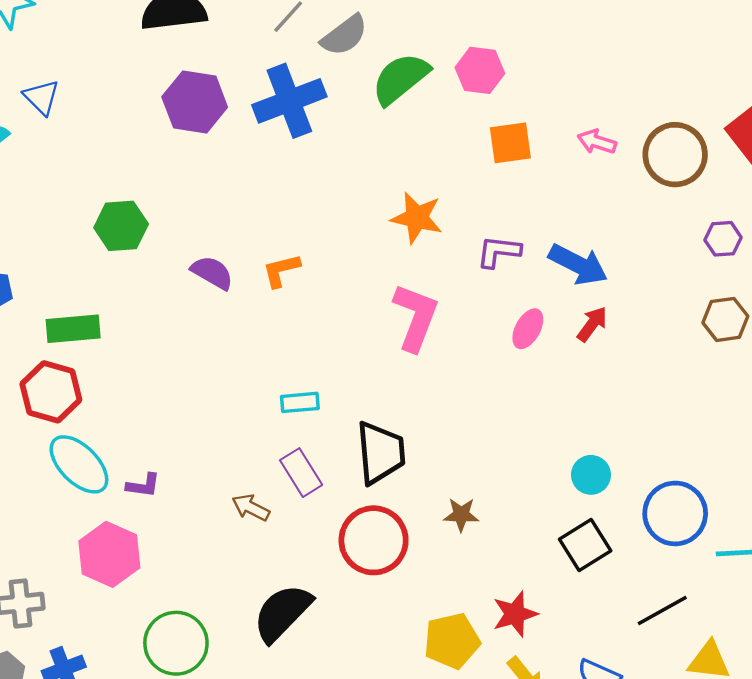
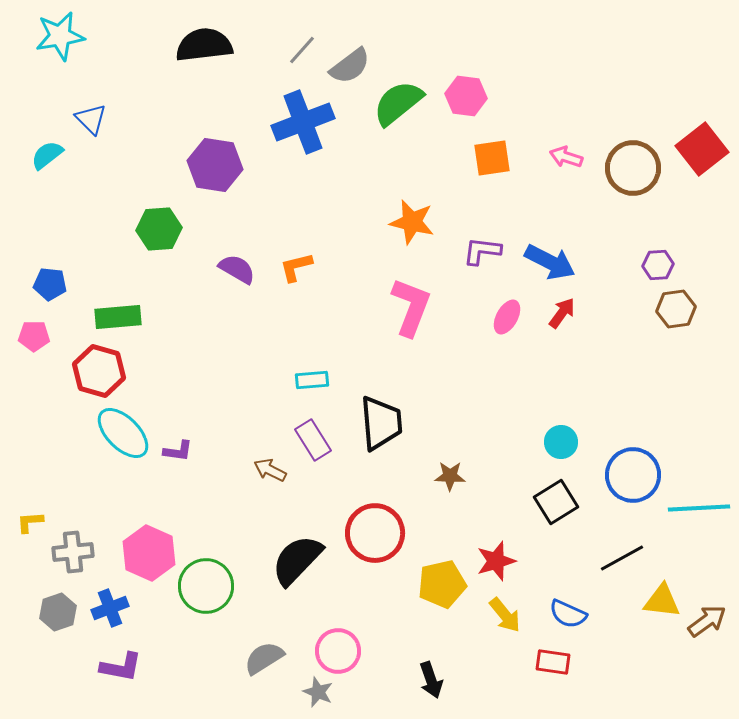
purple hexagon: (195, 102) -> (215, 165), moved
purple hexagon: (723, 239) -> (658, 265), moved
red circle: (374, 540) -> (375, 533), moved
pink hexagon: (109, 554) -> (149, 553), moved

